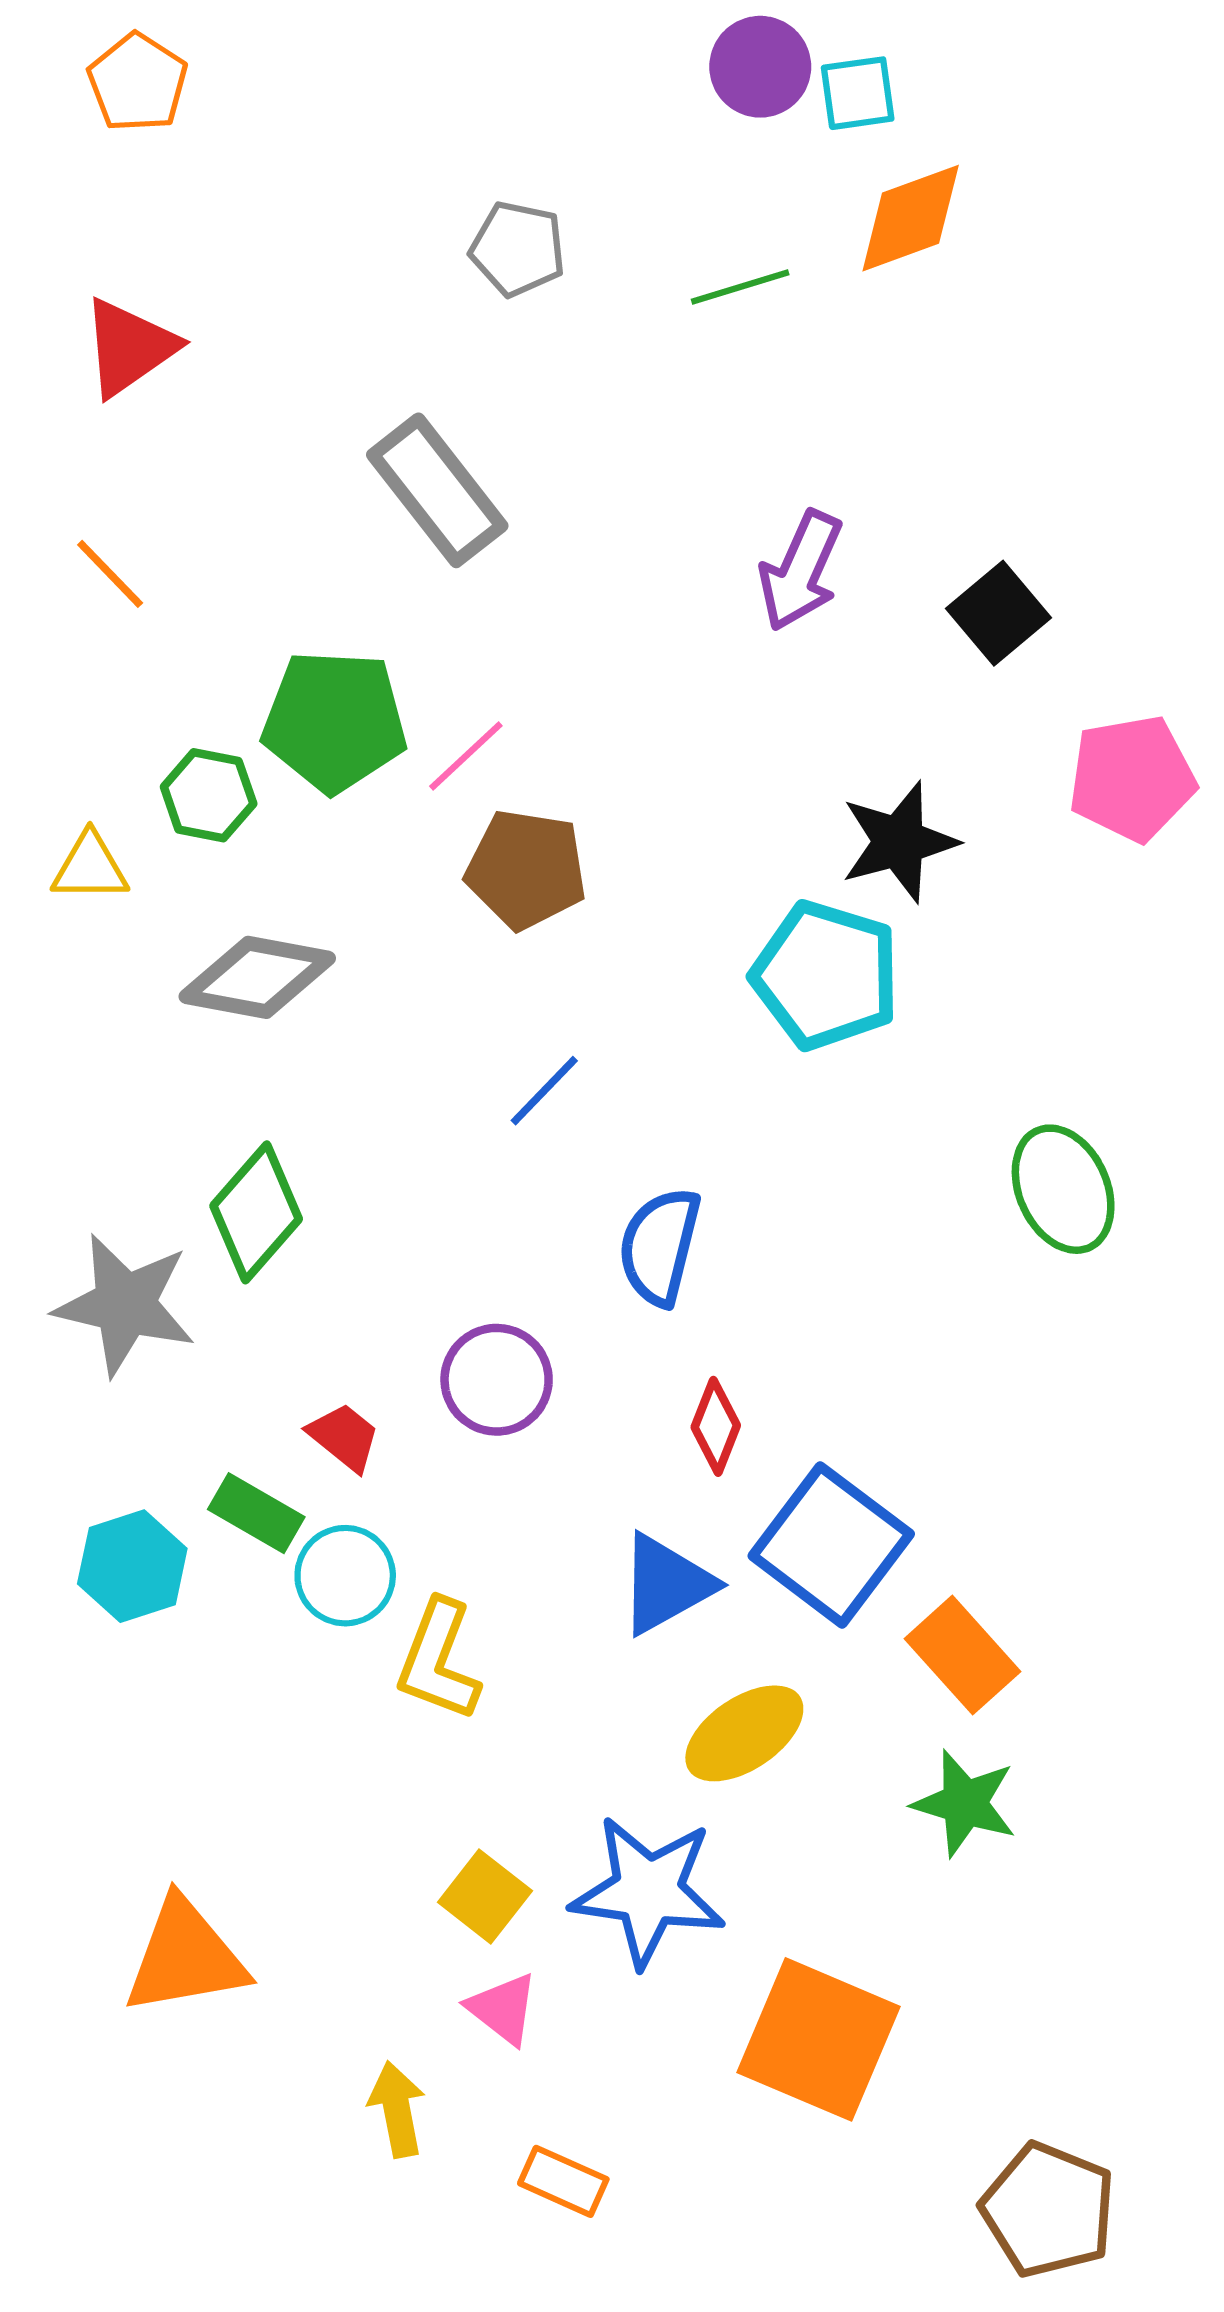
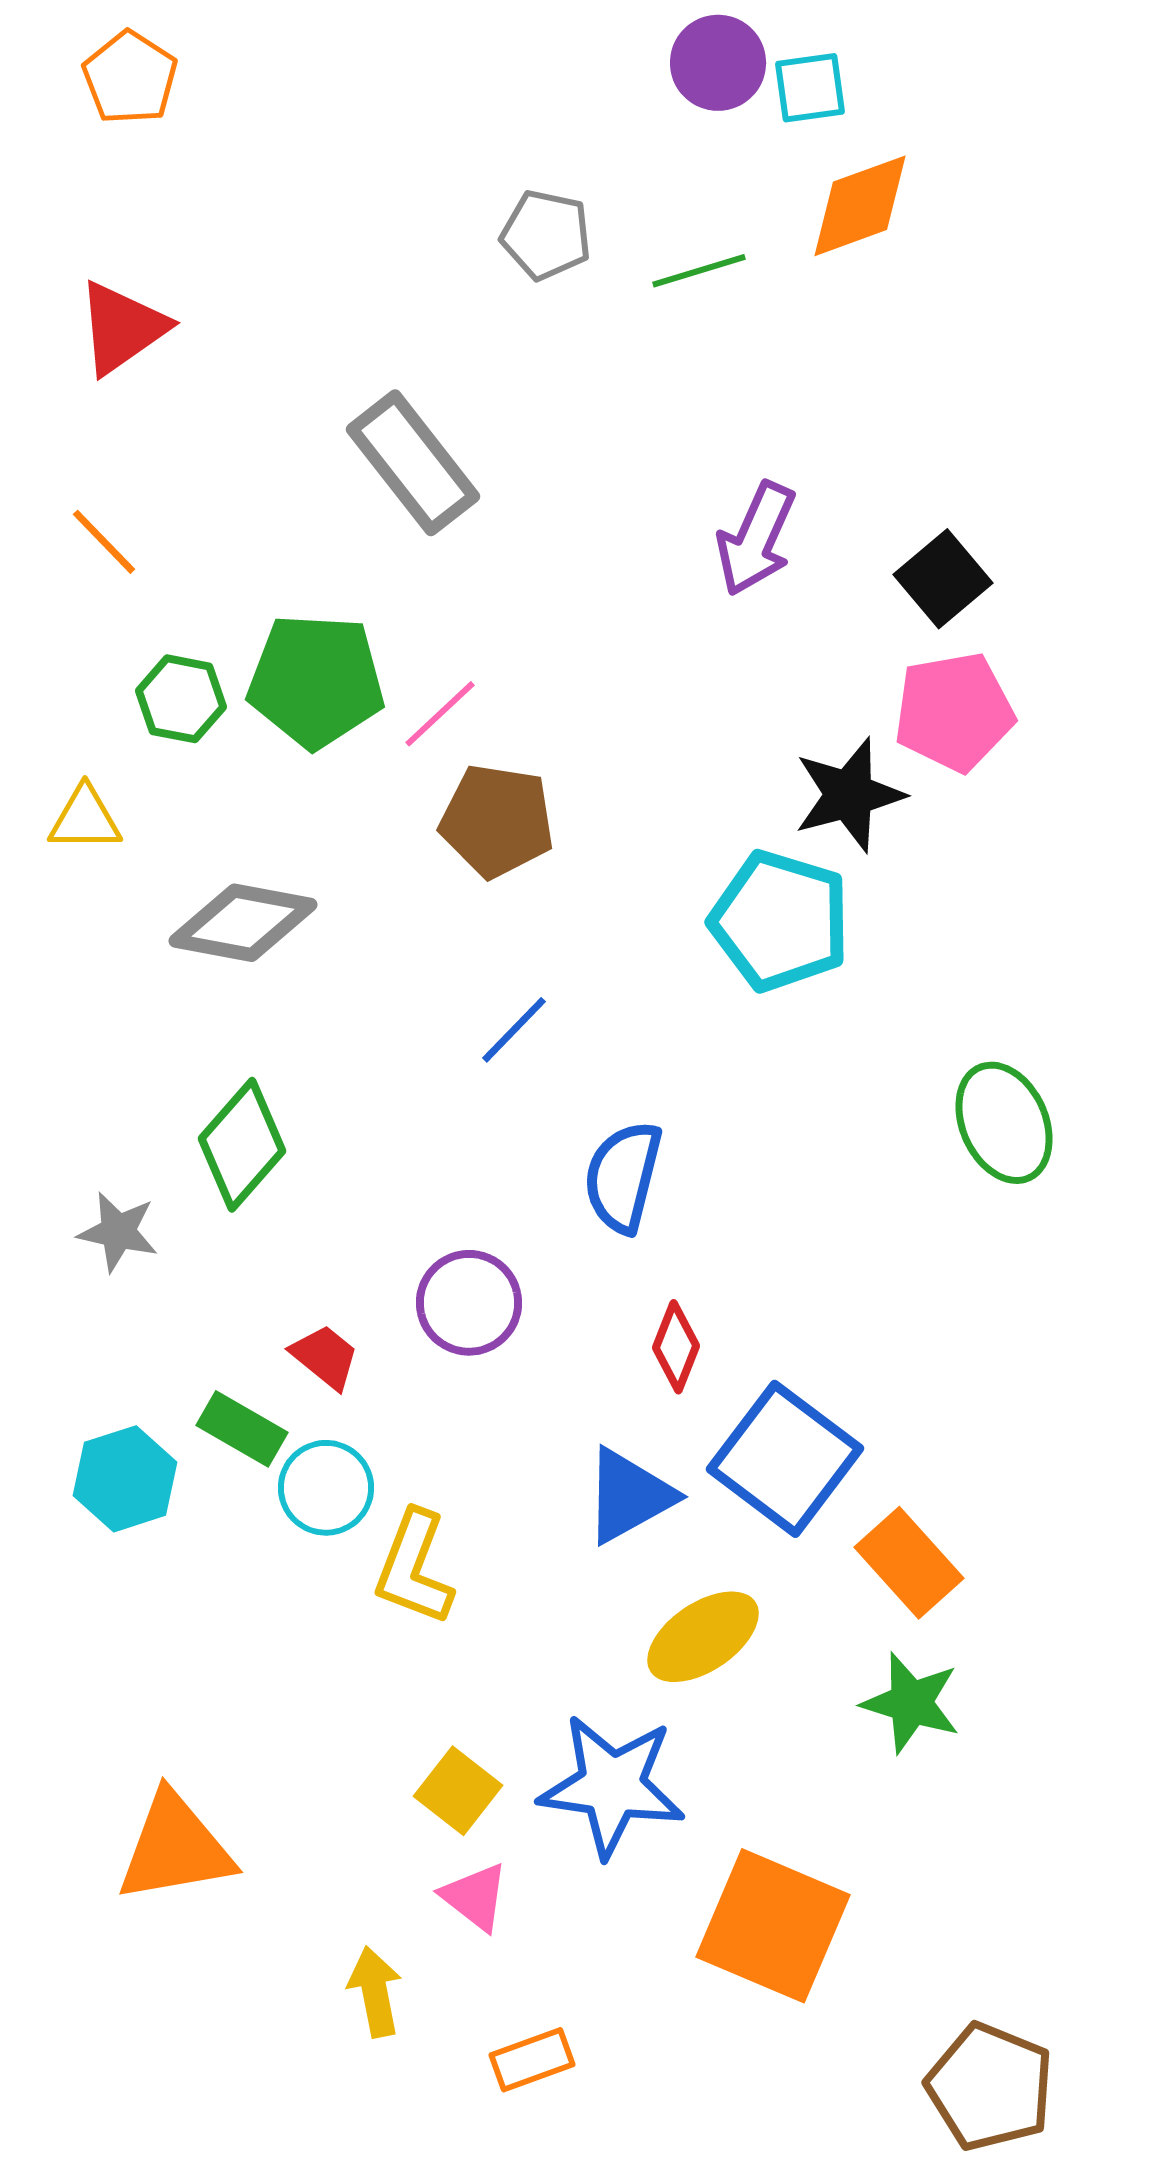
gray pentagon: (518, 249) -> (546, 235), moved
pink pentagon: (1132, 778) -> (954, 712), moved
green hexagon: (209, 795) -> (181, 699), moved
gray star: (125, 1305) -> (118, 1232), size x0.6
orange rectangle: (563, 2181) -> (532, 2060), turned -44

